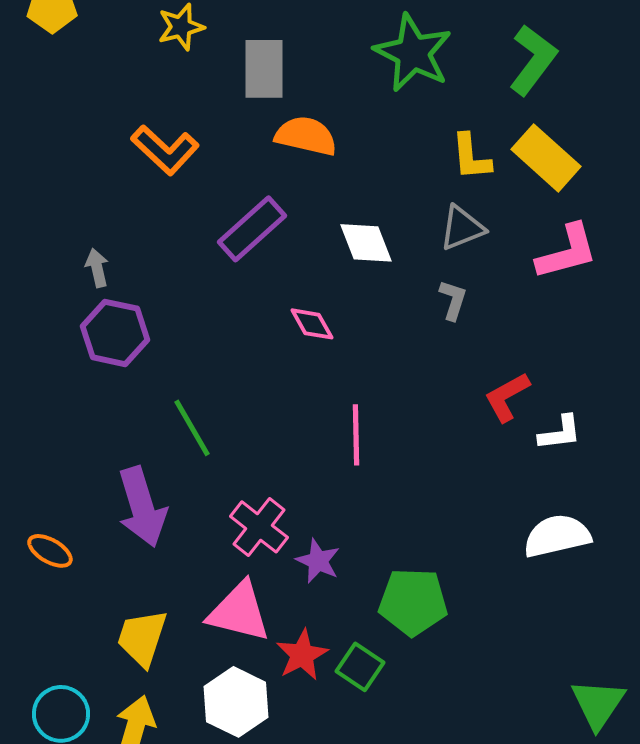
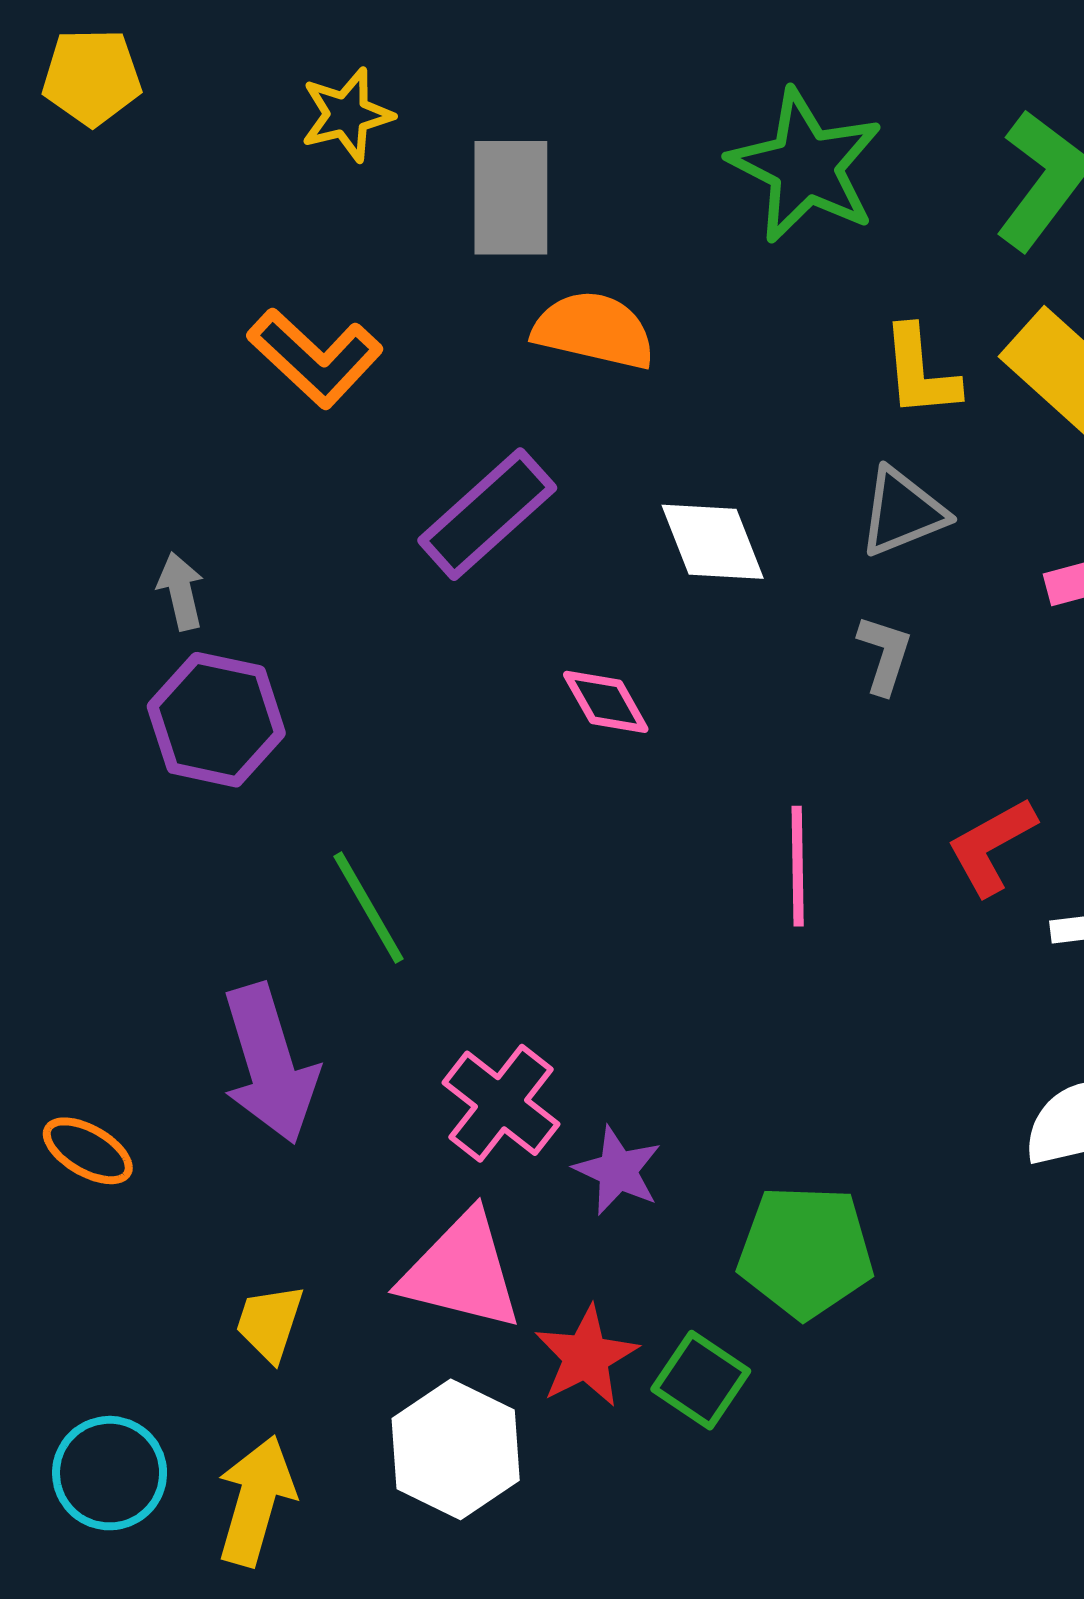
pink line: (356, 435) -> (798, 866), moved
yellow trapezoid: (142, 638) -> (270, 1323), size x0.7

